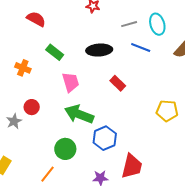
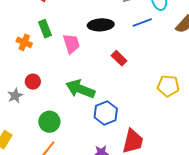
blue line: (141, 47) -> (142, 23), turned -42
green rectangle: (55, 52) -> (45, 29), moved, turned 30
pink trapezoid: (71, 82) -> (71, 44), moved
green circle: (65, 149) -> (49, 122), moved

